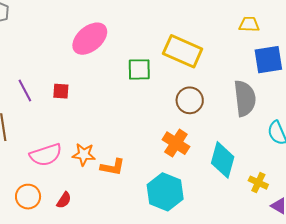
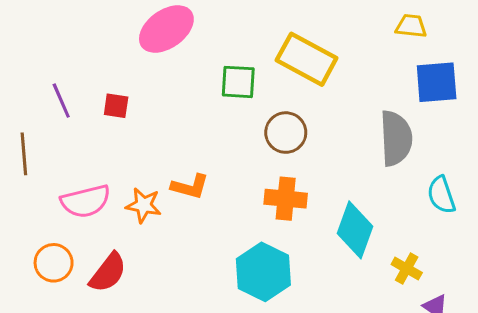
brown circle: (190, 100) -> (286, 133), moved
orange cross: (176, 143) -> (286, 199), turned -32
orange L-shape: (113, 167) -> (190, 187), moved
red semicircle: (64, 200) -> (108, 273), size x1.6

